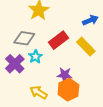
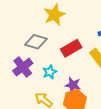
cyan star: (35, 57) -> (50, 72), moved

